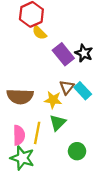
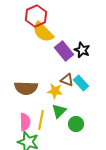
yellow semicircle: (39, 33) -> (43, 32), size x1.6
brown triangle: (67, 87) -> (67, 80), turned -48
green circle: (77, 151) -> (76, 124), moved

